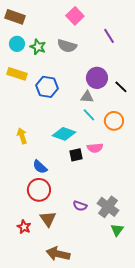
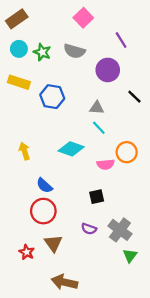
brown rectangle: (15, 17) -> (17, 19), turned -54
purple circle: (97, 78) -> (108, 70), moved
orange circle: (114, 121) -> (127, 152), moved
black square: (76, 155) -> (97, 197), moved

